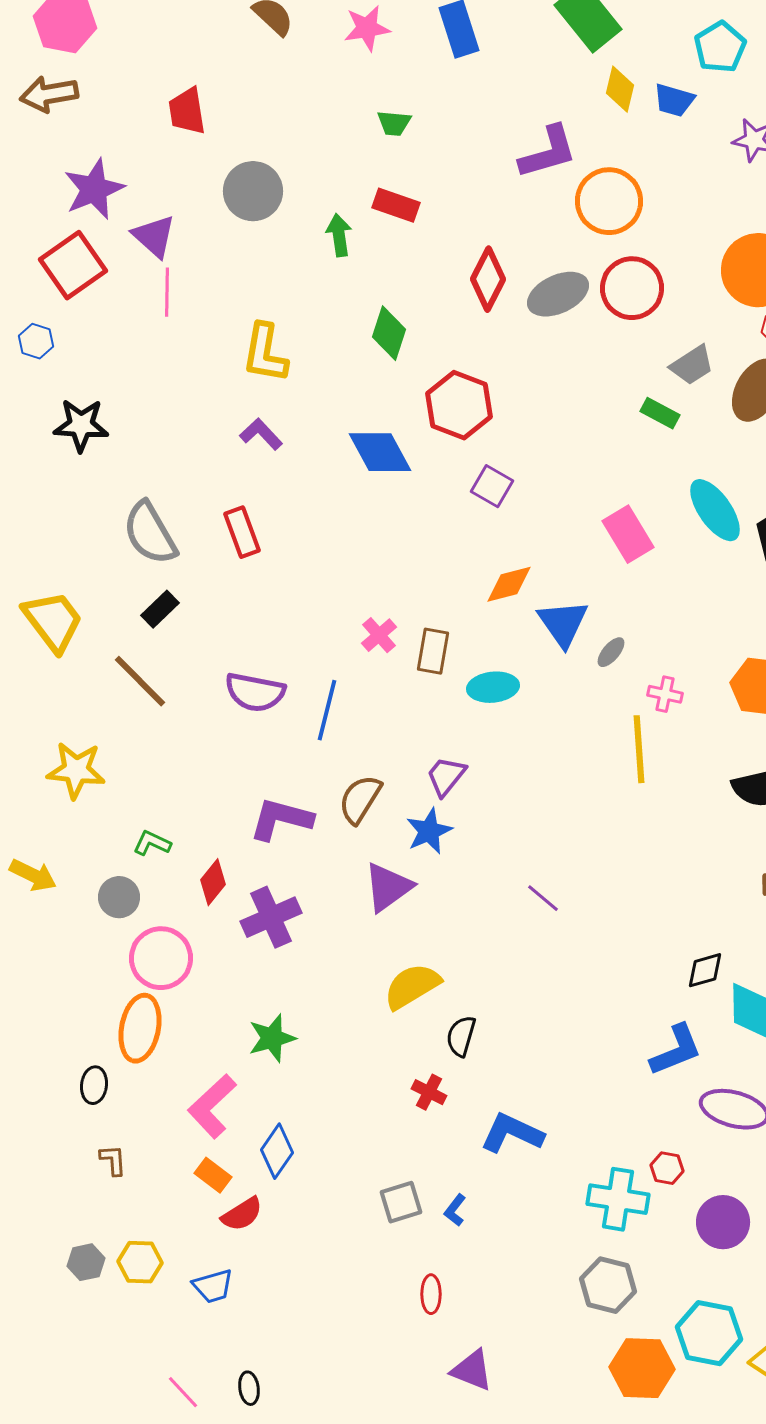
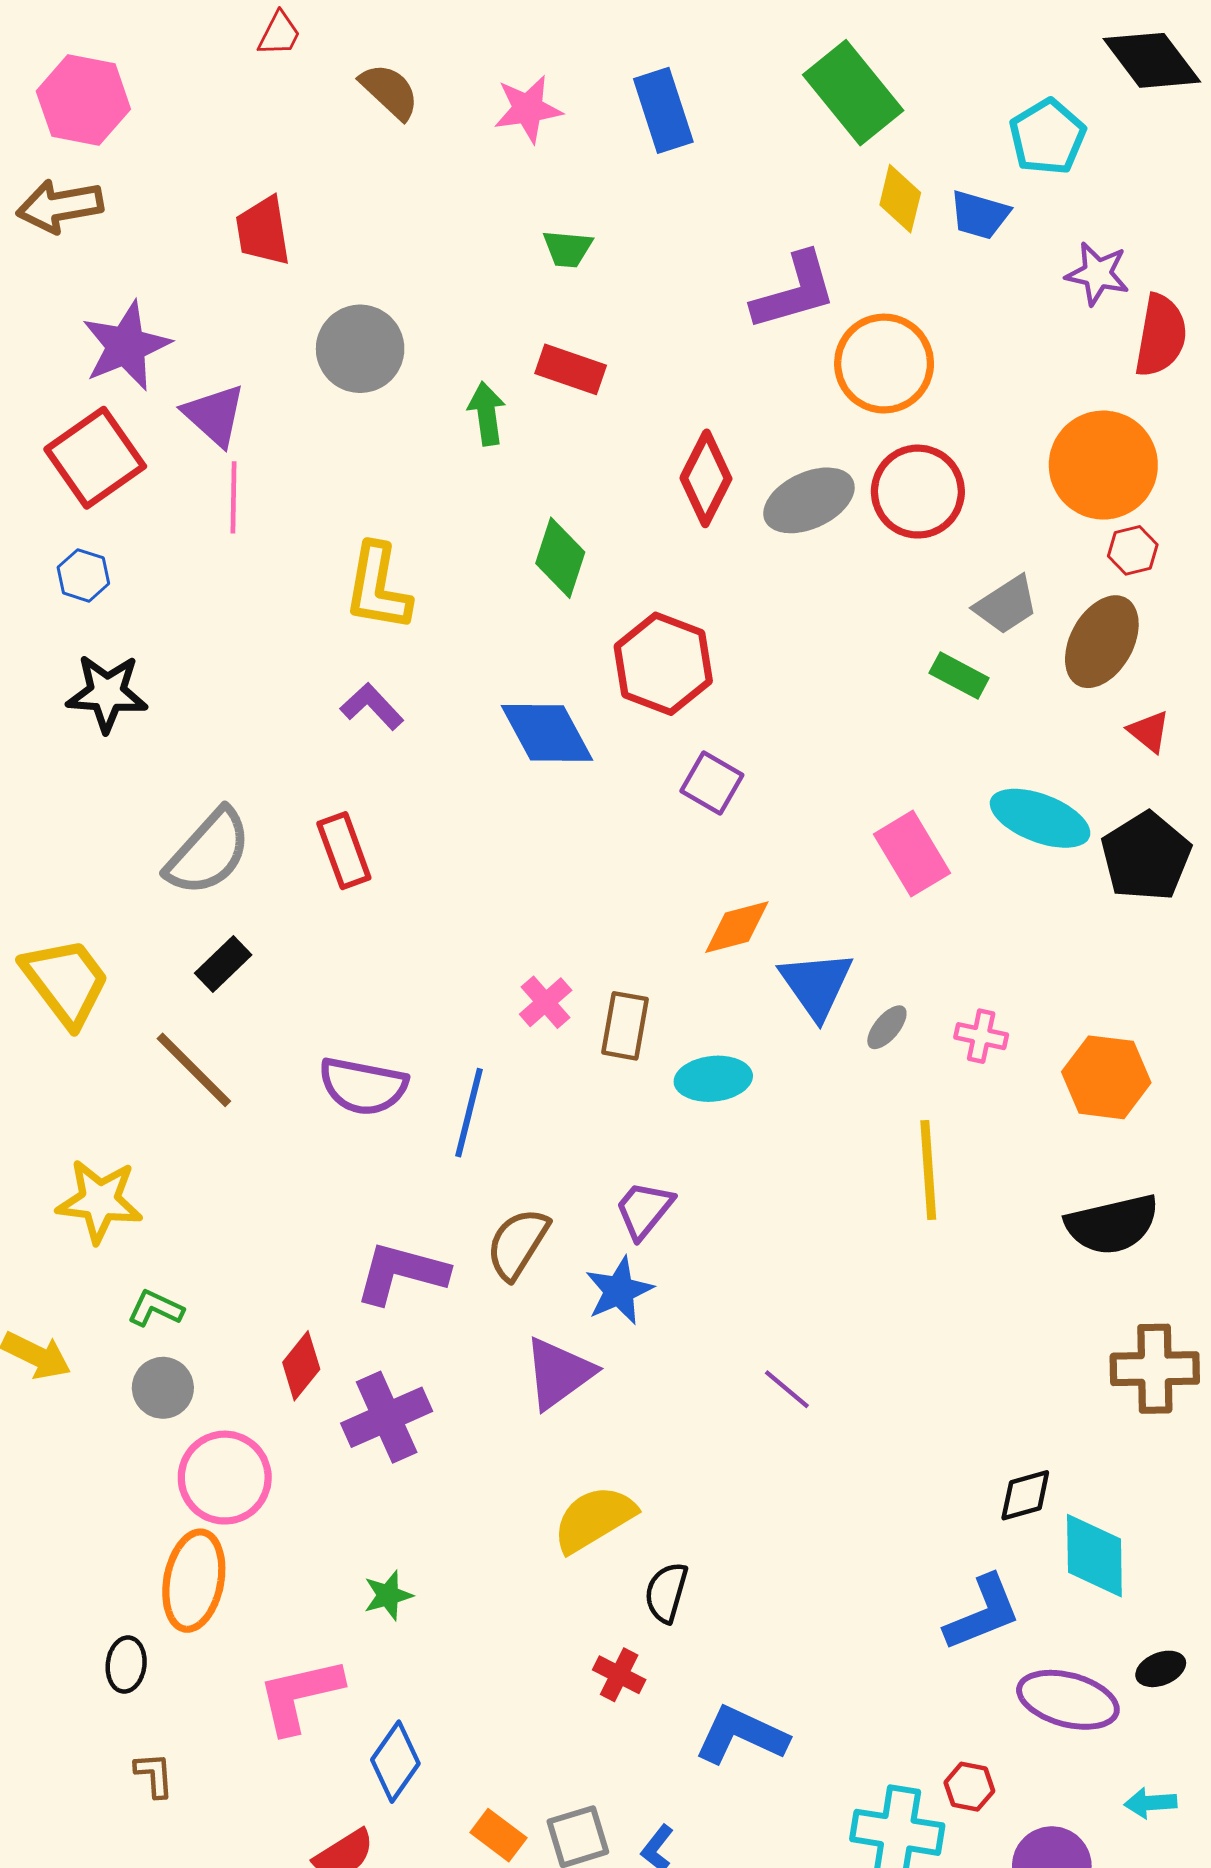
blue hexagon: (36, 341) -> (83, 575), moved
cyan ellipse: (715, 510) -> (1040, 818), turned -34
gray semicircle: (150, 533) -> (209, 852), turned -108
pink cross: (665, 694) -> (981, 1036), moved
green L-shape: (152, 843) -> (156, 1308), moved
green star: (272, 1038) -> (388, 1595), size x0.7
pink L-shape: (212, 1106) -> (300, 1695), turned 30
orange rectangle: (213, 1175) -> (498, 1835), moved

